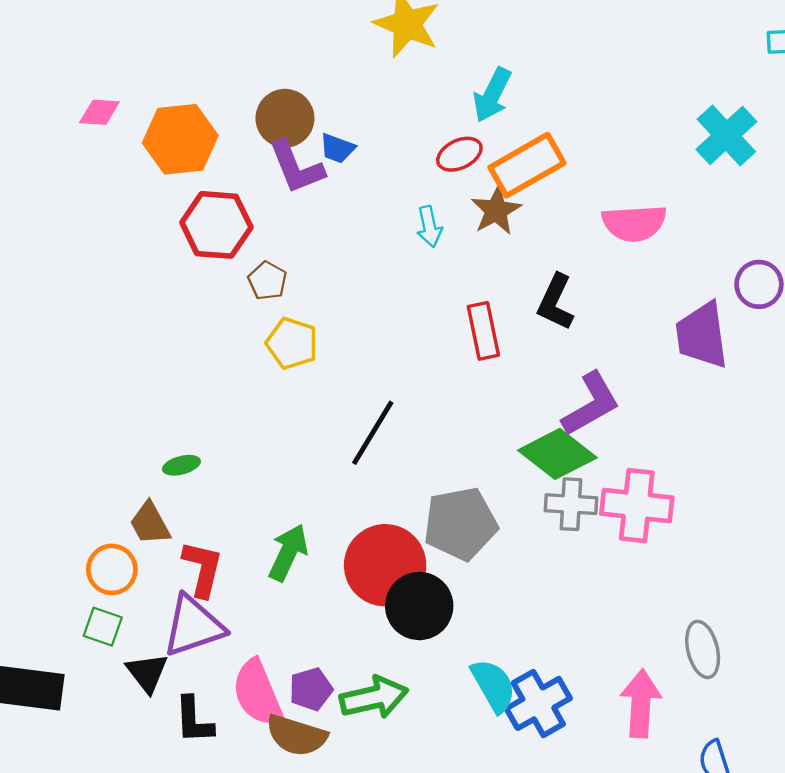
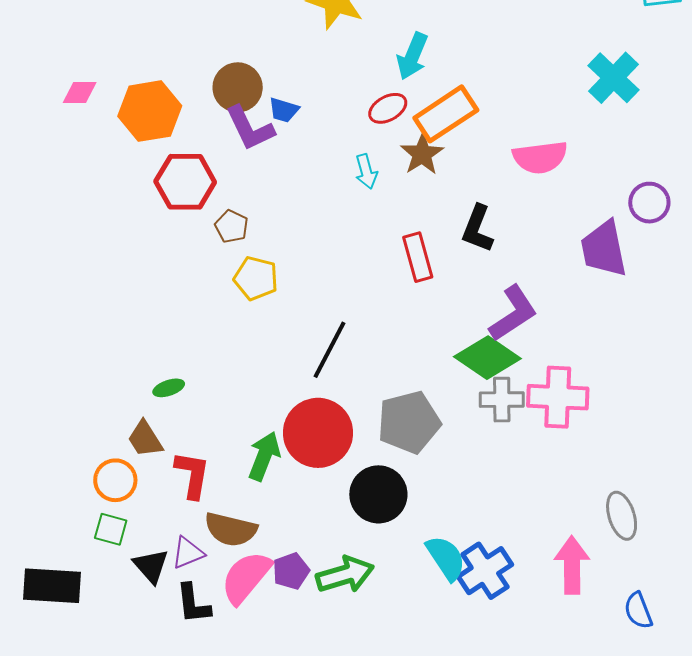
red circle: (385, 565) -> (318, 433), moved
purple triangle: (193, 626) -> (188, 553), moved, size x0.6
pink semicircle: (258, 693) -> (246, 577), turned 66
brown semicircle: (296, 735) -> (231, 529), moved

